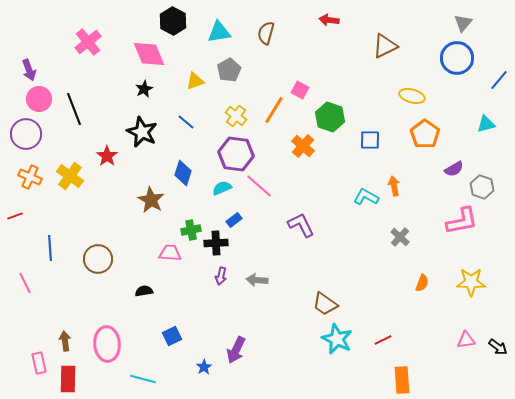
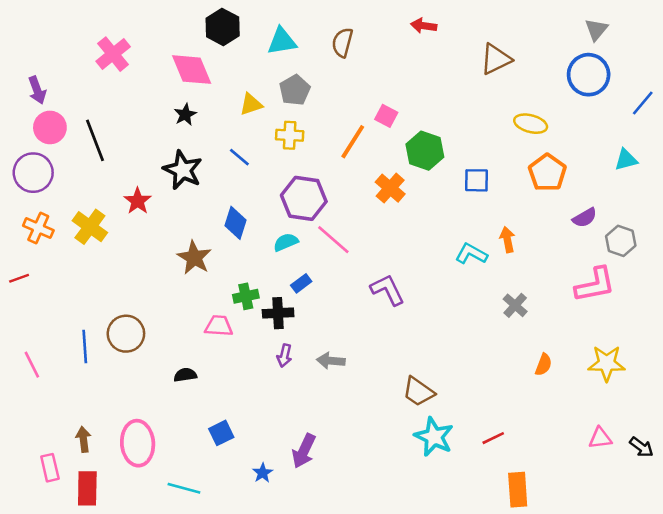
yellow cross: (236, 116) -> (290, 135), moved, turned -35
blue line: (50, 248) -> (85, 347), moved

